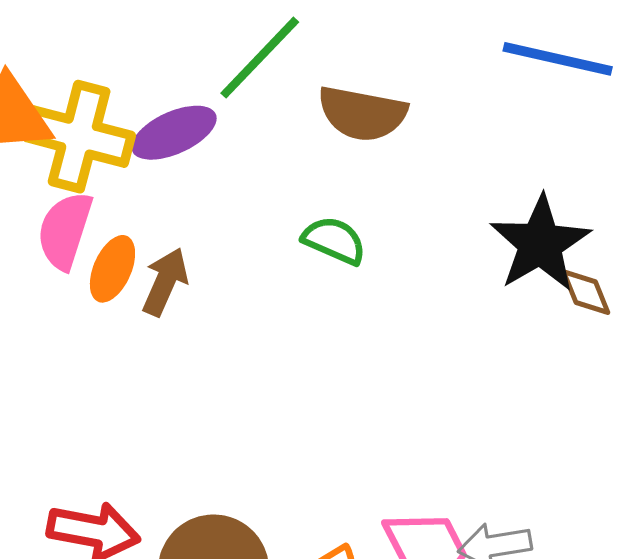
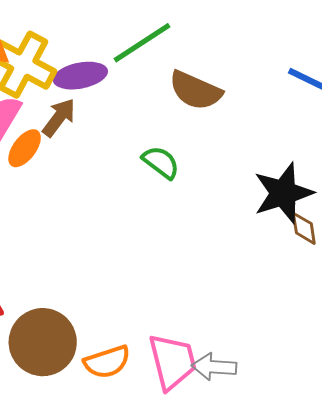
brown arrow: (165, 282) -> (59, 118), moved

